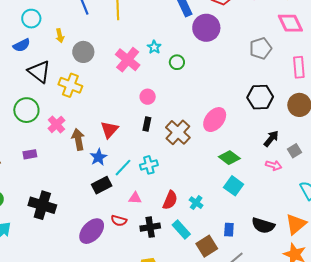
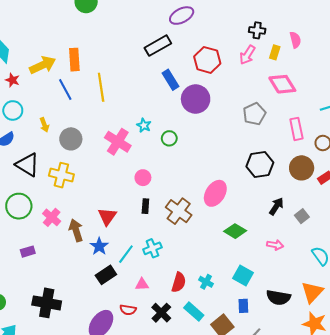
pink arrow: (274, 165) -> (275, 245), moved
cyan square: (234, 186) -> (243, 276), moved
black cross: (150, 227) -> (161, 313), turned -30

